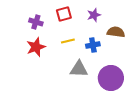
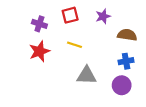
yellow line: (68, 41) -> (75, 45), turned 32
blue cross: (93, 45) -> (126, 61), moved
purple circle: (111, 78) -> (122, 85), size x0.7

